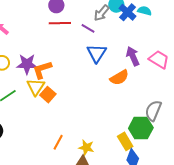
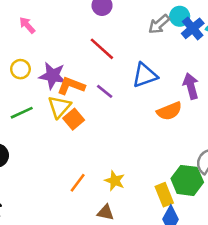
red line: (60, 23) -> (102, 49), moved, turned 35
purple line: (88, 28) -> (105, 91), moved
blue triangle: (97, 53) -> (145, 75), turned 30
orange L-shape: (42, 70) -> (71, 86), turned 30
yellow star: (86, 147) -> (115, 181), moved

